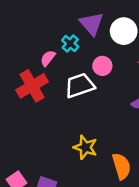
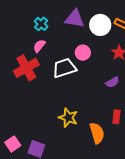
purple triangle: (92, 24) -> (75, 19), turned -40
cyan cross: (70, 44) -> (41, 24), moved

